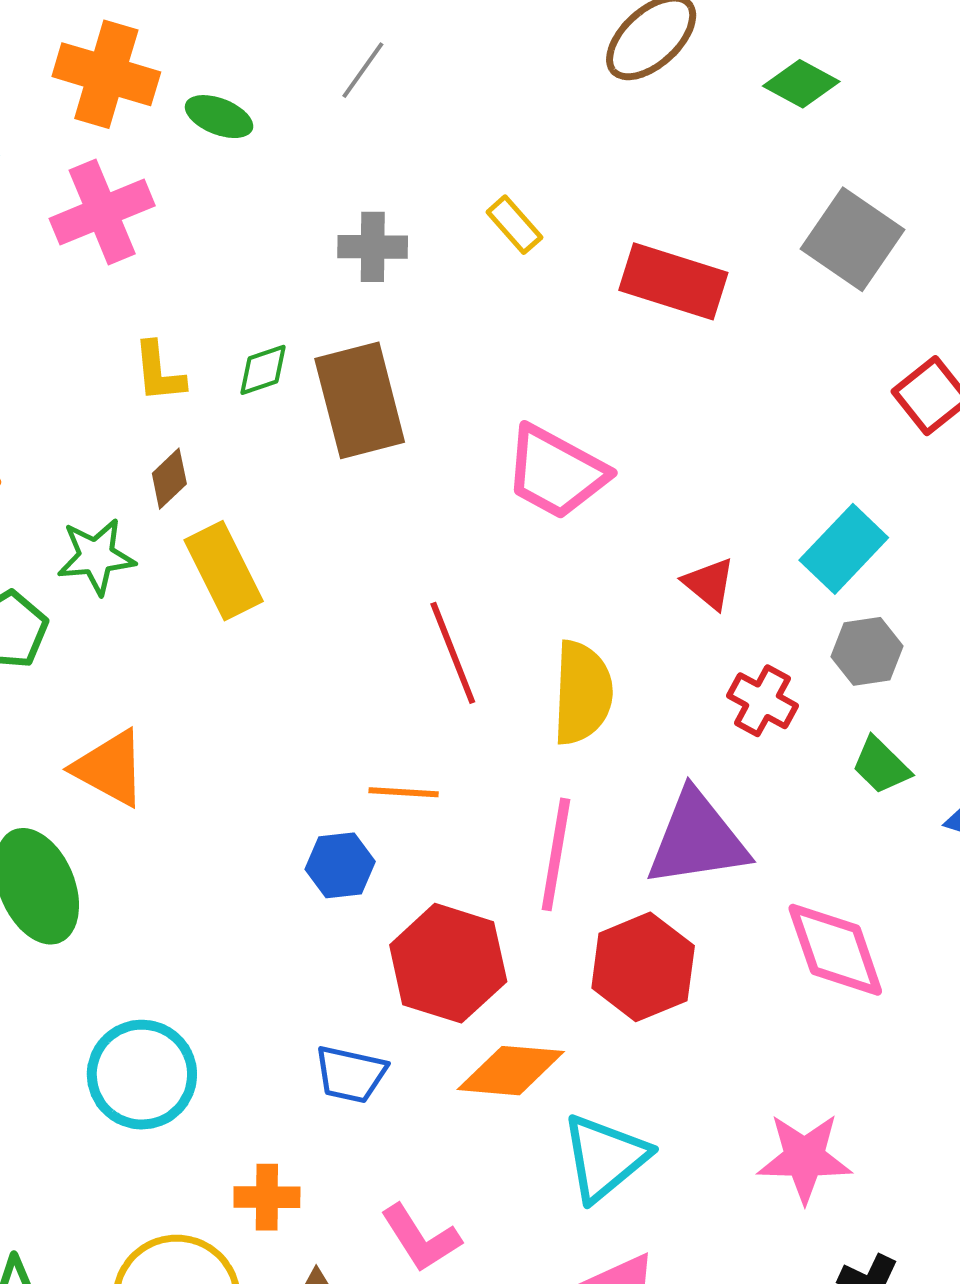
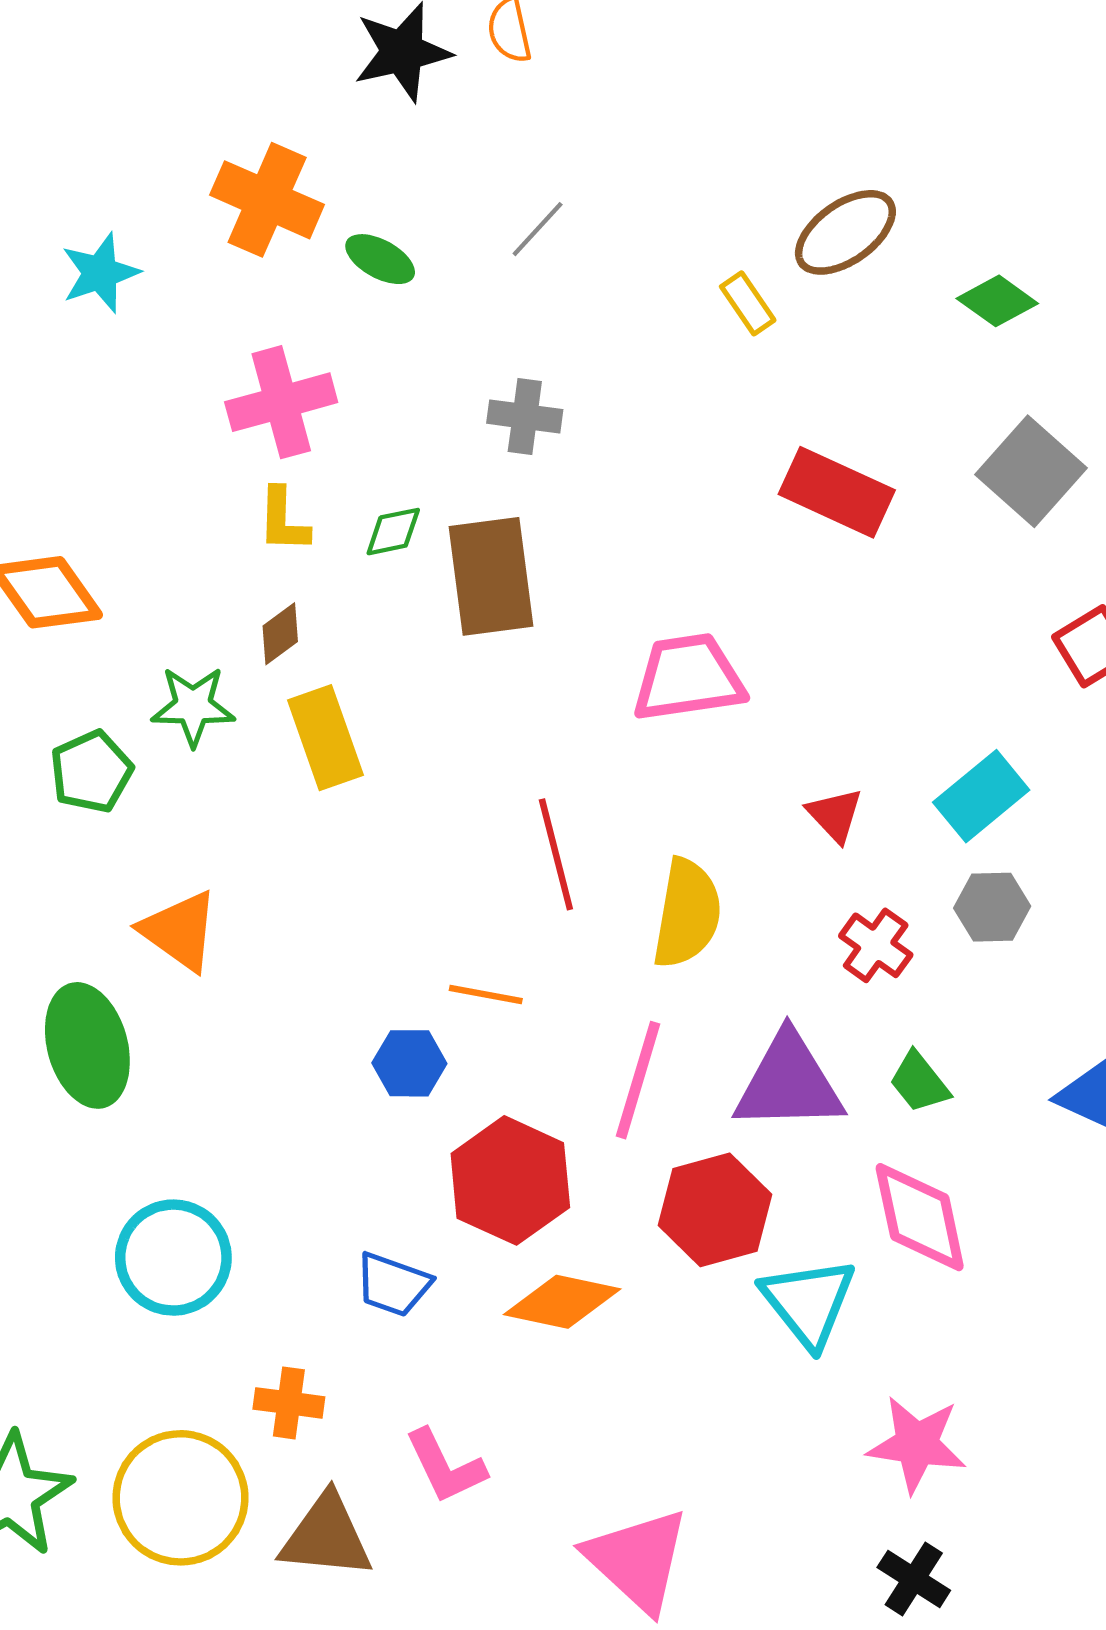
pink cross: (102, 212) -> (281, 402), moved
yellow rectangle: (514, 225) -> (748, 303), moved
pink trapezoid: (556, 472) -> (688, 678), turned 136
green trapezoid: (881, 766) -> (919, 1082), moved
cyan triangle: (605, 1157) -> (809, 1302), moved, turned -36
pink star: (805, 1158) -> (917, 1444), moved

